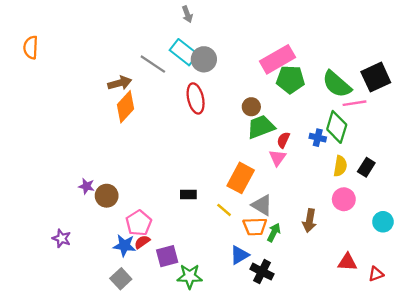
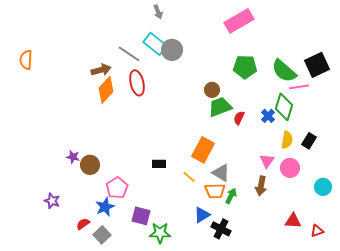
orange semicircle: (31, 47) -> (26, 60), moved
pink rectangle: (277, 59) -> (239, 21), moved
red ellipse: (196, 98) -> (137, 83), moved
blue cross: (318, 138) -> (268, 116), turned 32
pink triangle: (277, 158) -> (267, 161), moved
red semicircle: (142, 242) -> (83, 224), moved
blue star: (124, 246) -> (105, 207), turned -30
purple square: (167, 256) -> (141, 216), turned 30

